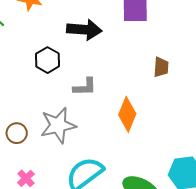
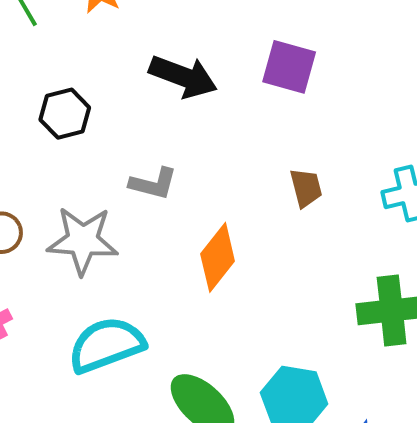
black hexagon: (48, 60) -> (65, 114), moved
brown trapezoid: (161, 67) -> (306, 188), turned -35

